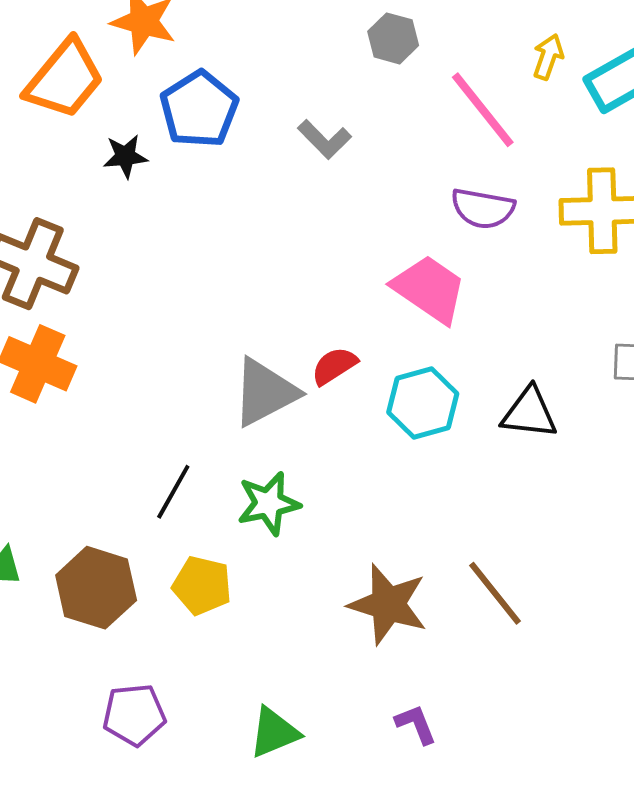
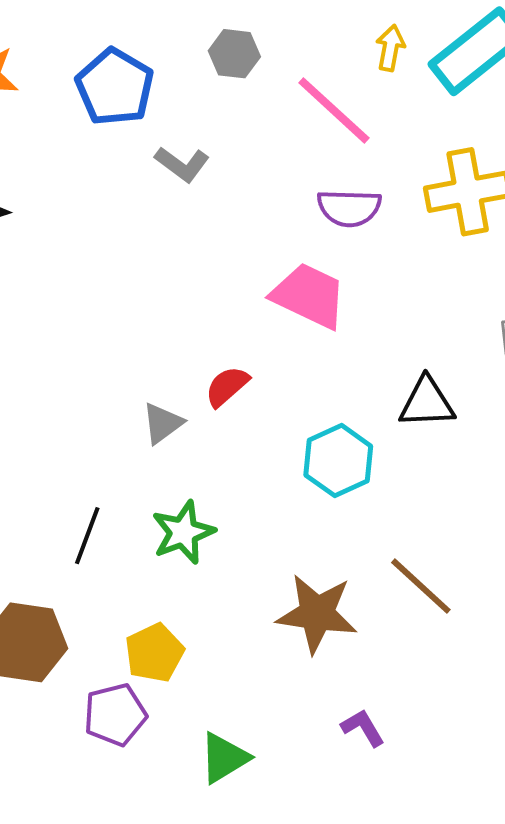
blue pentagon: (199, 109) -> (115, 87), moved
gray triangle: (265, 392) -> (162, 423), size x0.6
cyan hexagon: (423, 403) -> (338, 461), moved
yellow pentagon: (202, 585) -> (154, 653), moved, turned -30
purple pentagon: (134, 715) -> (115, 715), moved

